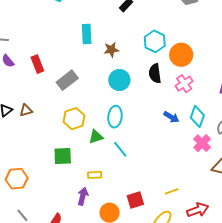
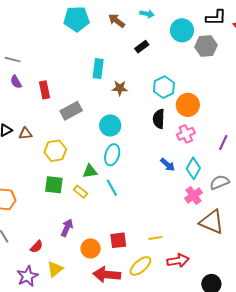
cyan circle: (119, 80) -> (110, 126), moved
yellow hexagon: (74, 119) -> (55, 151), moved
yellow rectangle: (95, 175) -> (80, 192), moved, turned 32

